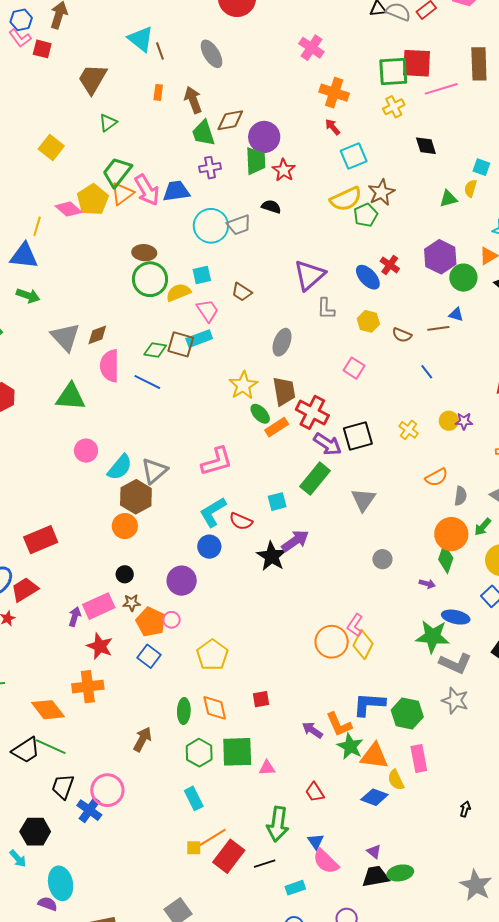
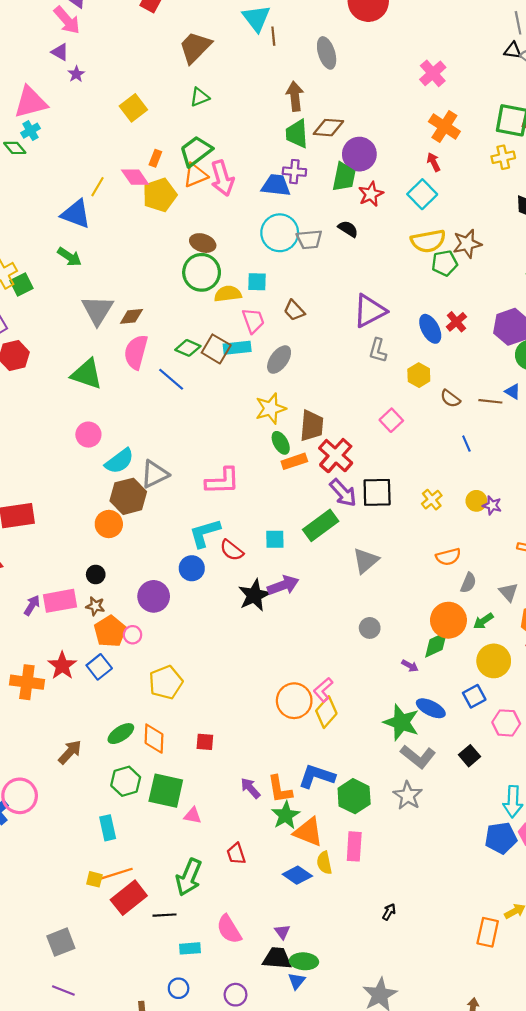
orange rectangle: (158, 92) -> (155, 158), moved
cyan square: (354, 156) -> (422, 194), moved, turned -36
blue trapezoid: (176, 191) -> (276, 185), moved
yellow pentagon: (93, 200) -> (160, 195), moved
gray ellipse: (282, 342) -> (279, 360), moved
green diamond: (446, 559) -> (436, 645), turned 32
red star: (100, 646) -> (62, 666), moved
green ellipse: (184, 711) -> (121, 734), turned 40
blue triangle: (316, 841) -> (297, 981), moved

